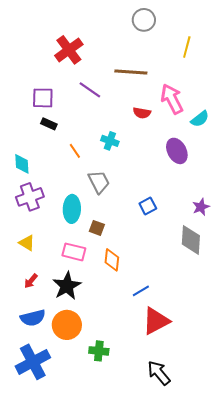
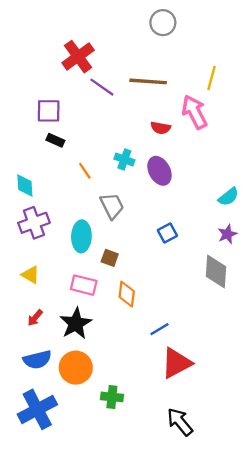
yellow line: (187, 47) -> (211, 78), moved
purple line: (90, 90) -> (102, 87), moved
cyan semicircle: (200, 119) -> (228, 197), moved
purple ellipse: (177, 151) -> (159, 171), moved

